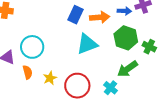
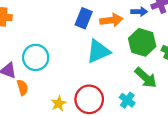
green arrow: (127, 69) -> (146, 78), turned -100
orange semicircle: (28, 72) -> (22, 87), moved
yellow star: (50, 78) -> (59, 103), moved

